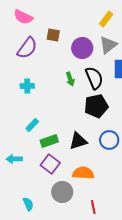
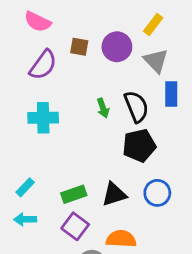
gray triangle: (108, 45) -> (156, 61), turned -36
purple circle: (82, 48) -> (117, 47), moved
cyan cross: (27, 86) -> (43, 118), size x1.5
cyan rectangle: (32, 125) -> (25, 187), moved

